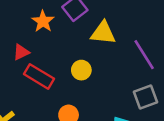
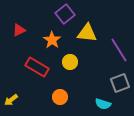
orange star: (43, 21) -> (52, 40), moved
red triangle: (21, 52) -> (19, 30), moved

